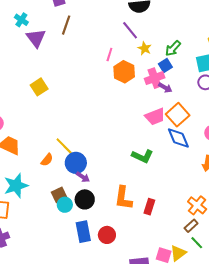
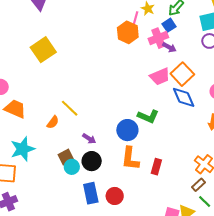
pink line: (109, 55) -> (136, 18), moved
yellow square: (39, 87) -> (43, 50), size x1.4
blue circle: (76, 163) -> (127, 130), moved

